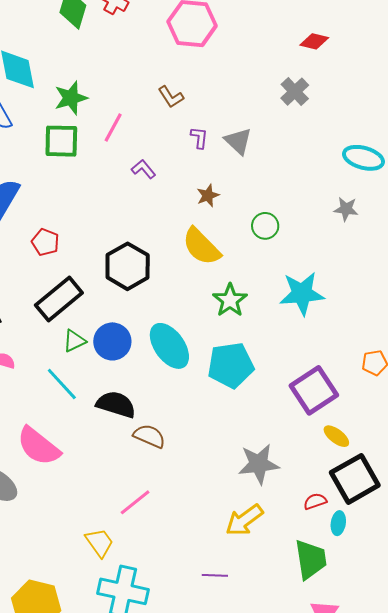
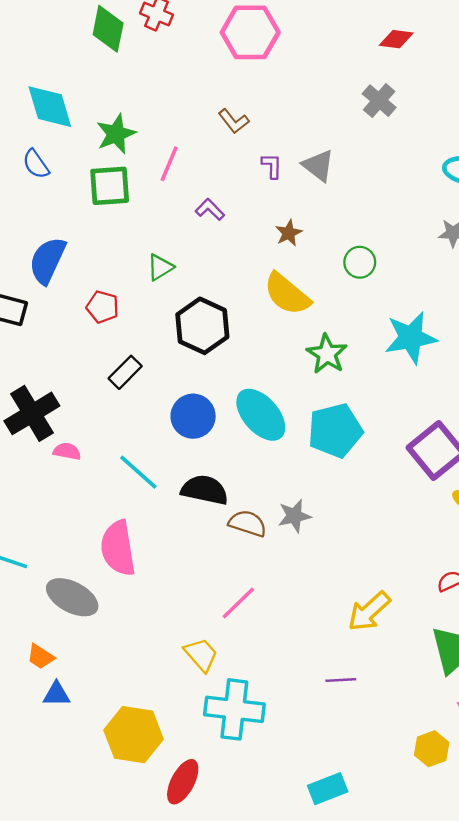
black rectangle: (59, 299) -> (125, 372), size x0.6
green triangle: (74, 341) -> (160, 267), moved
pink semicircle: (38, 446) -> (118, 548), turned 48
gray star: (259, 464) -> (294, 516), moved, size x0.7

